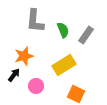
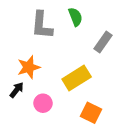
green semicircle: (63, 30) -> (75, 17), moved

